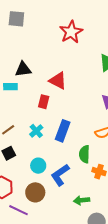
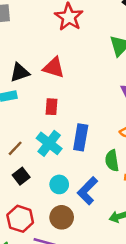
red triangle: (58, 81) -> (54, 68), moved
cyan cross: (36, 131) -> (49, 143), size x1.5

